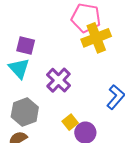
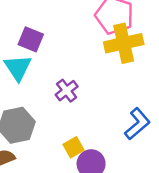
purple cross: (59, 80) -> (67, 91), size x0.7

